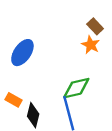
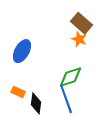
brown rectangle: (95, 26) -> (82, 23), size x1.5

